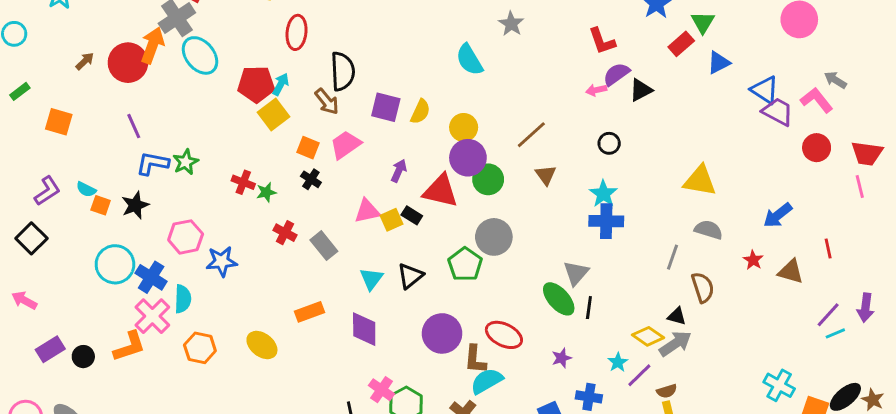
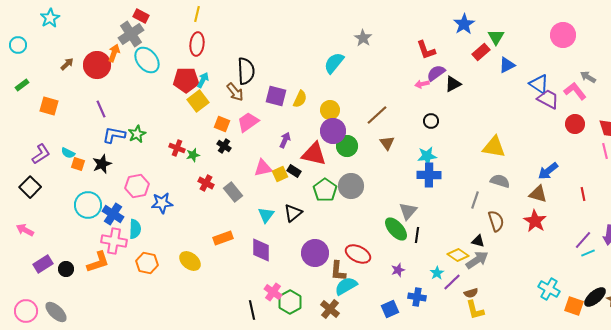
red ellipse: (297, 32) -> (197, 44), moved
orange arrow: (152, 45) -> (114, 53), size x0.7
cyan semicircle: (469, 60) -> (334, 63), turned 70
cyan star: (603, 194) -> (427, 156), turned 30
red star: (753, 260) -> (535, 221), moved, size x1.6
green pentagon: (465, 264) -> (325, 190), moved
brown triangle: (791, 272) -> (538, 194), moved
pink cross: (152, 316) -> (114, 241), turned -35

